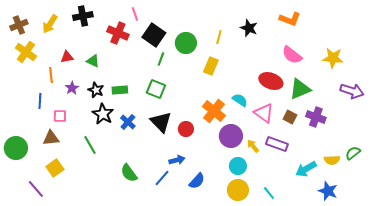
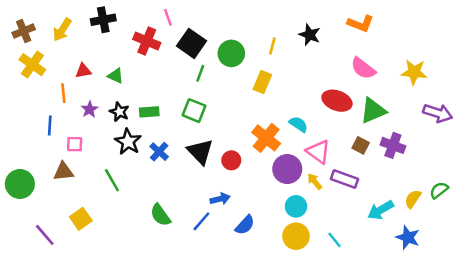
pink triangle: (264, 113) -> (318, 152), moved
yellow semicircle: (332, 160) -> (413, 199), turned 126
yellow square: (55, 168) -> (81, 219), moved

